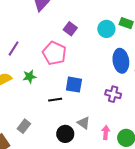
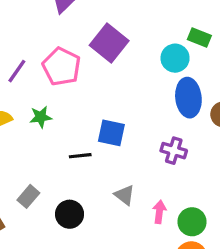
purple square: (70, 29) -> (109, 43), size x1.6
cyan circle: (106, 29) -> (175, 58), moved
pink pentagon: (54, 53) -> (61, 67), moved
black circle: (65, 134) -> (70, 214), moved

